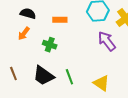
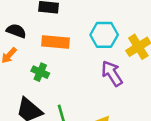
orange rectangle: (60, 20) -> (56, 42), size x1.5

